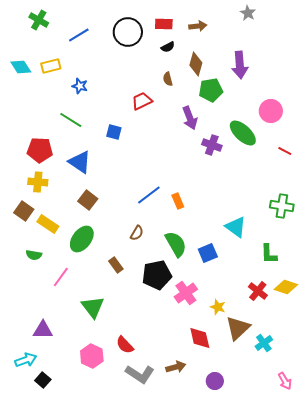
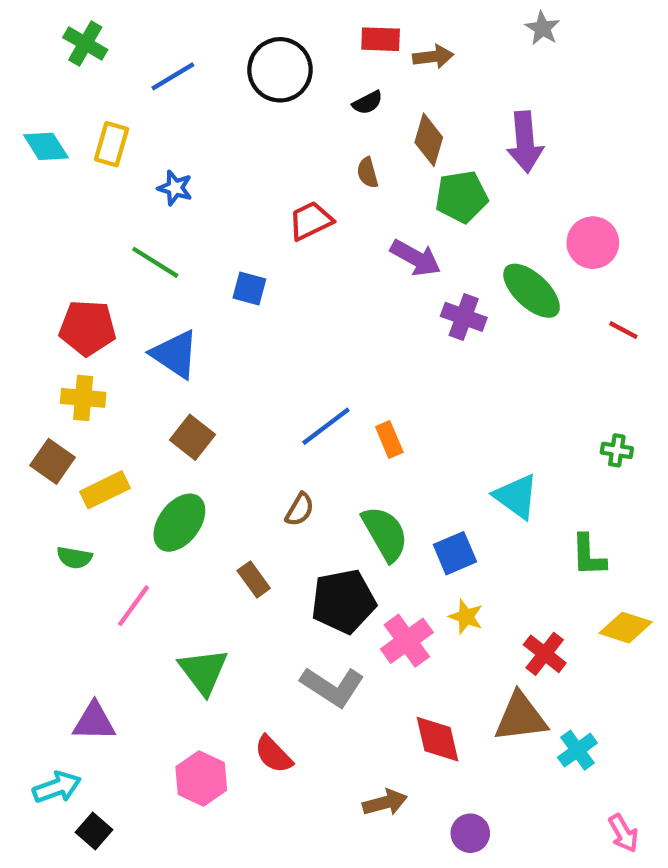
red rectangle: (164, 24) -> (381, 39), moved
yellow rectangle: (51, 66) -> (112, 144), turned -60
purple arrow: (190, 118) -> (416, 258), turned -40
green cross: (282, 206) -> (617, 450), size x0.6
yellow rectangle: (48, 224) -> (105, 490), turned -60
red cross: (258, 291) -> (545, 654), moved
yellow star: (218, 307) -> (466, 617), moved
brown triangle: (238, 328) -> (521, 717), turned 36
gray L-shape: (140, 374) -> (332, 687), moved

